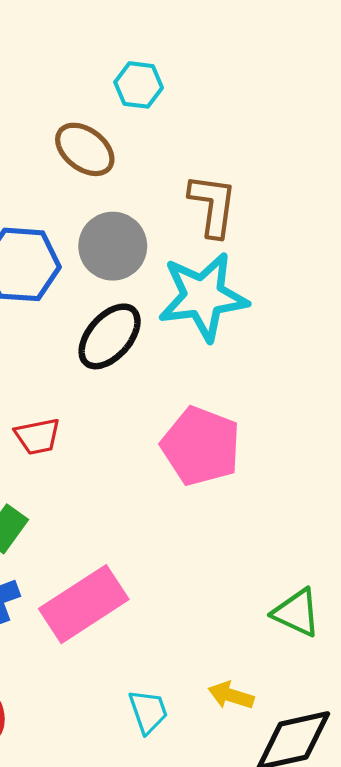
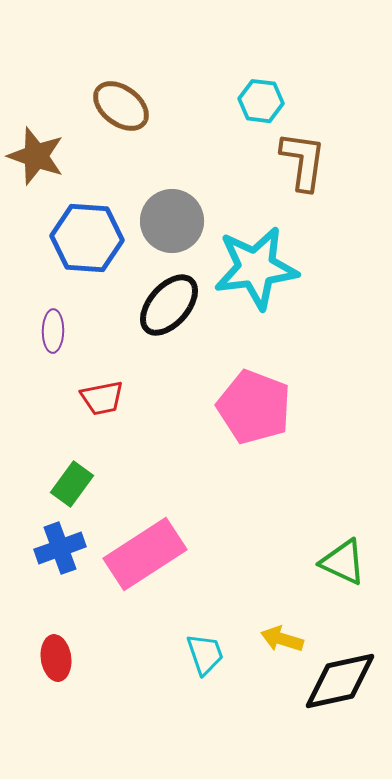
cyan hexagon: (139, 85) -> (261, 101), moved
brown ellipse: (85, 149) -> (121, 106), moved
brown L-shape: (213, 205) -> (303, 161), moved

